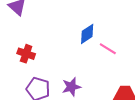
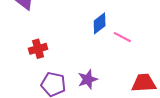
red cross: (26, 54) -> (38, 49), turned -30

